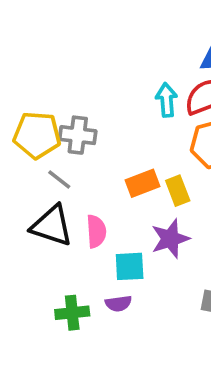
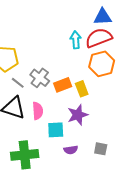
gray cross: (78, 135) -> (40, 78), moved, turned 30
purple semicircle: (118, 303) -> (71, 150), moved
green cross: (72, 313) -> (25, 155), size x1.5

